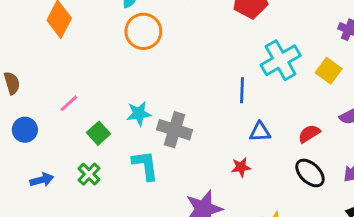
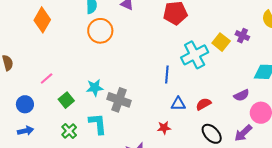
yellow square: (329, 71) -> (221, 42), moved
blue circle: (25, 130) -> (25, 104), moved
red semicircle: (309, 134) -> (203, 104), moved
green cross: (89, 174) -> (69, 131), moved

